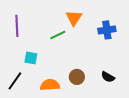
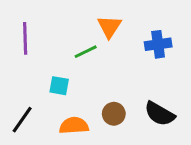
cyan square: (31, 58) -> (59, 86), moved
black semicircle: (108, 77) -> (160, 114), size x1.5

